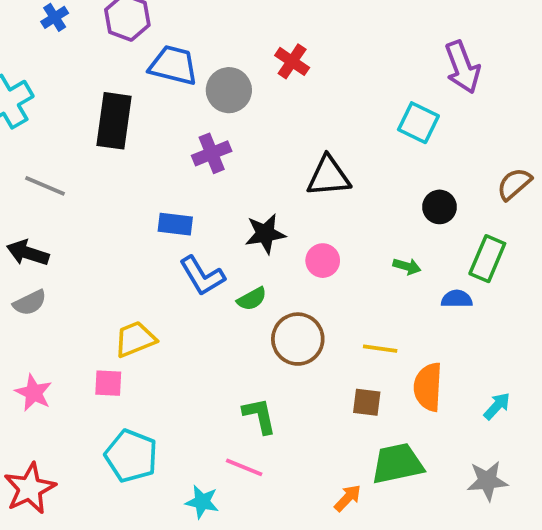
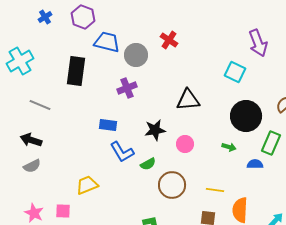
black circle: (440, 207) -> (246, 116), size x1.8
pink square: (108, 383) -> (63, 211), moved

